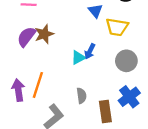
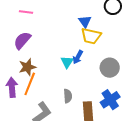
yellow trapezoid: (117, 27) -> (91, 36), moved
brown star: (44, 34) -> (27, 67), moved
cyan triangle: (78, 58) -> (67, 62), turned -32

